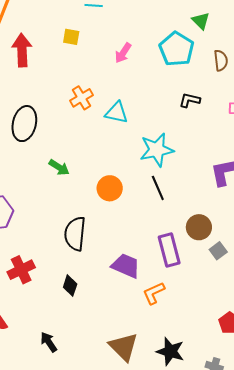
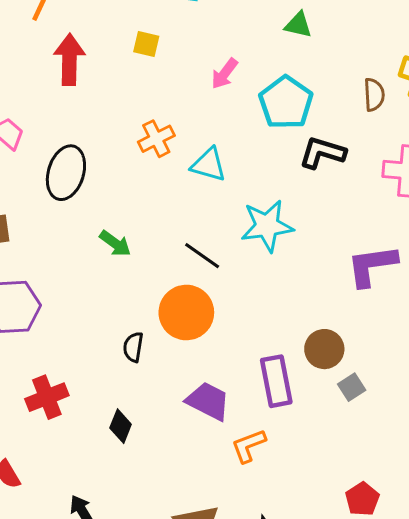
green triangle: (201, 21) -> (298, 25), moved, turned -36
cyan pentagon: (177, 49) -> (286, 102), moved
black L-shape: (190, 100) -> (322, 153), size x1.4
orange circle: (110, 188) -> (186, 313), moved, size x1.4
black line: (158, 188) -> (202, 256), moved, turned -35
black semicircle: (75, 234) -> (133, 347), size x0.6

